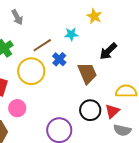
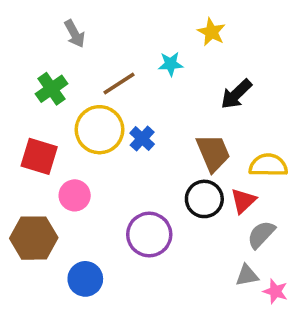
blue cross: (59, 59) -> (142, 139), moved
brown trapezoid: (87, 73) -> (213, 153), moved
gray semicircle: (122, 130) -> (261, 235), turned 120

